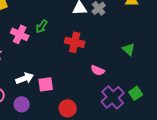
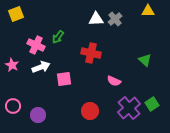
white arrow: (25, 78) -> (41, 67), moved
pink square: (46, 84) -> (64, 79), moved
red circle: (68, 108) -> (90, 111), moved

